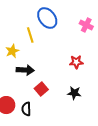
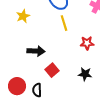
yellow line: (30, 35) -> (64, 23), moved
yellow star: (12, 51) -> (23, 16), moved

